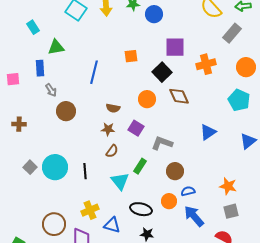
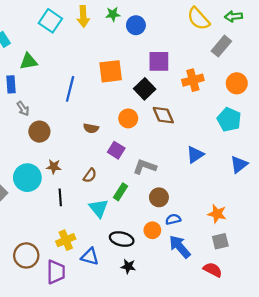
orange square: (131, 56) -> (111, 71), size x1.6
brown star: (108, 129) -> (54, 167), moved
cyan circle: (55, 167) -> (27, 178), moved

